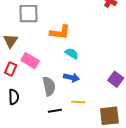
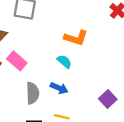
orange L-shape: (60, 32) -> (76, 38), moved

